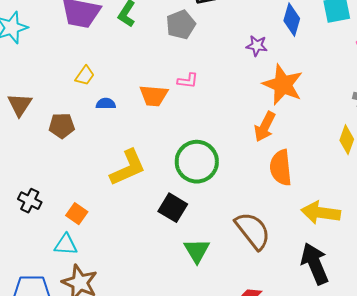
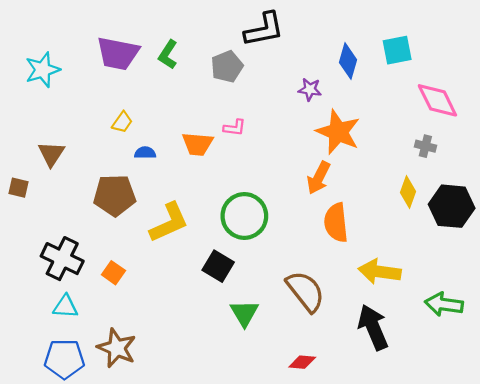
brown pentagon: (62, 126) -> (115, 195), moved, size x1.5
black cross: (30, 201) -> (62, 259), size x1.6
cyan triangle: (66, 245) -> (65, 307), moved

